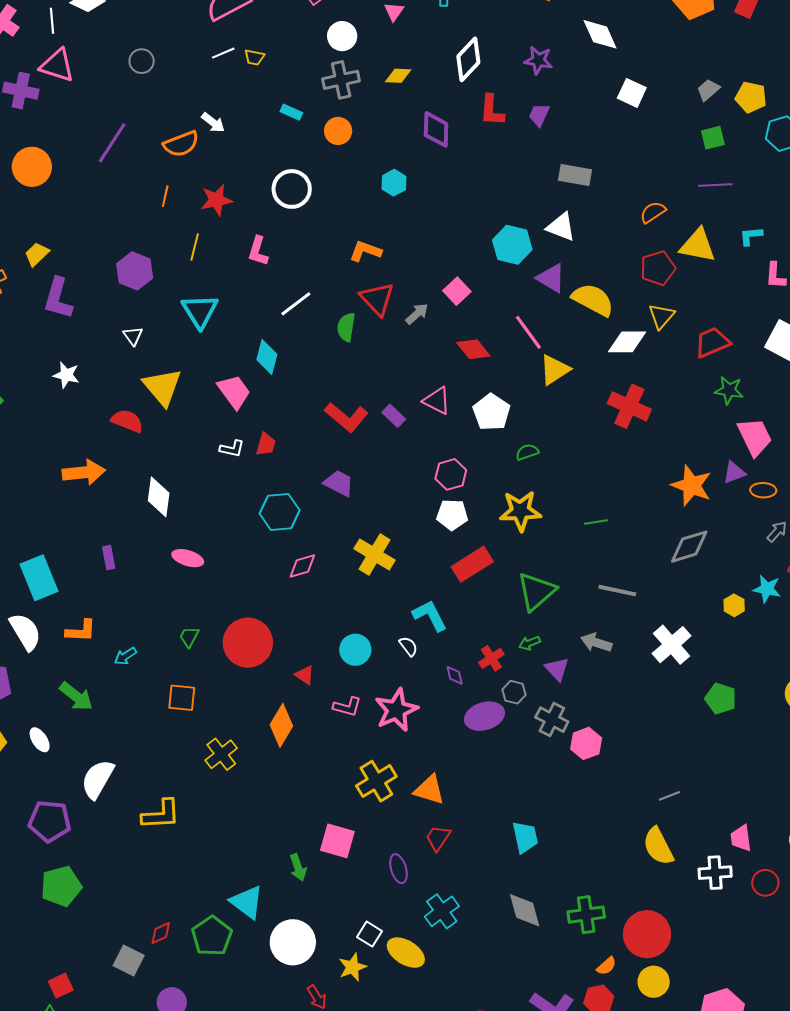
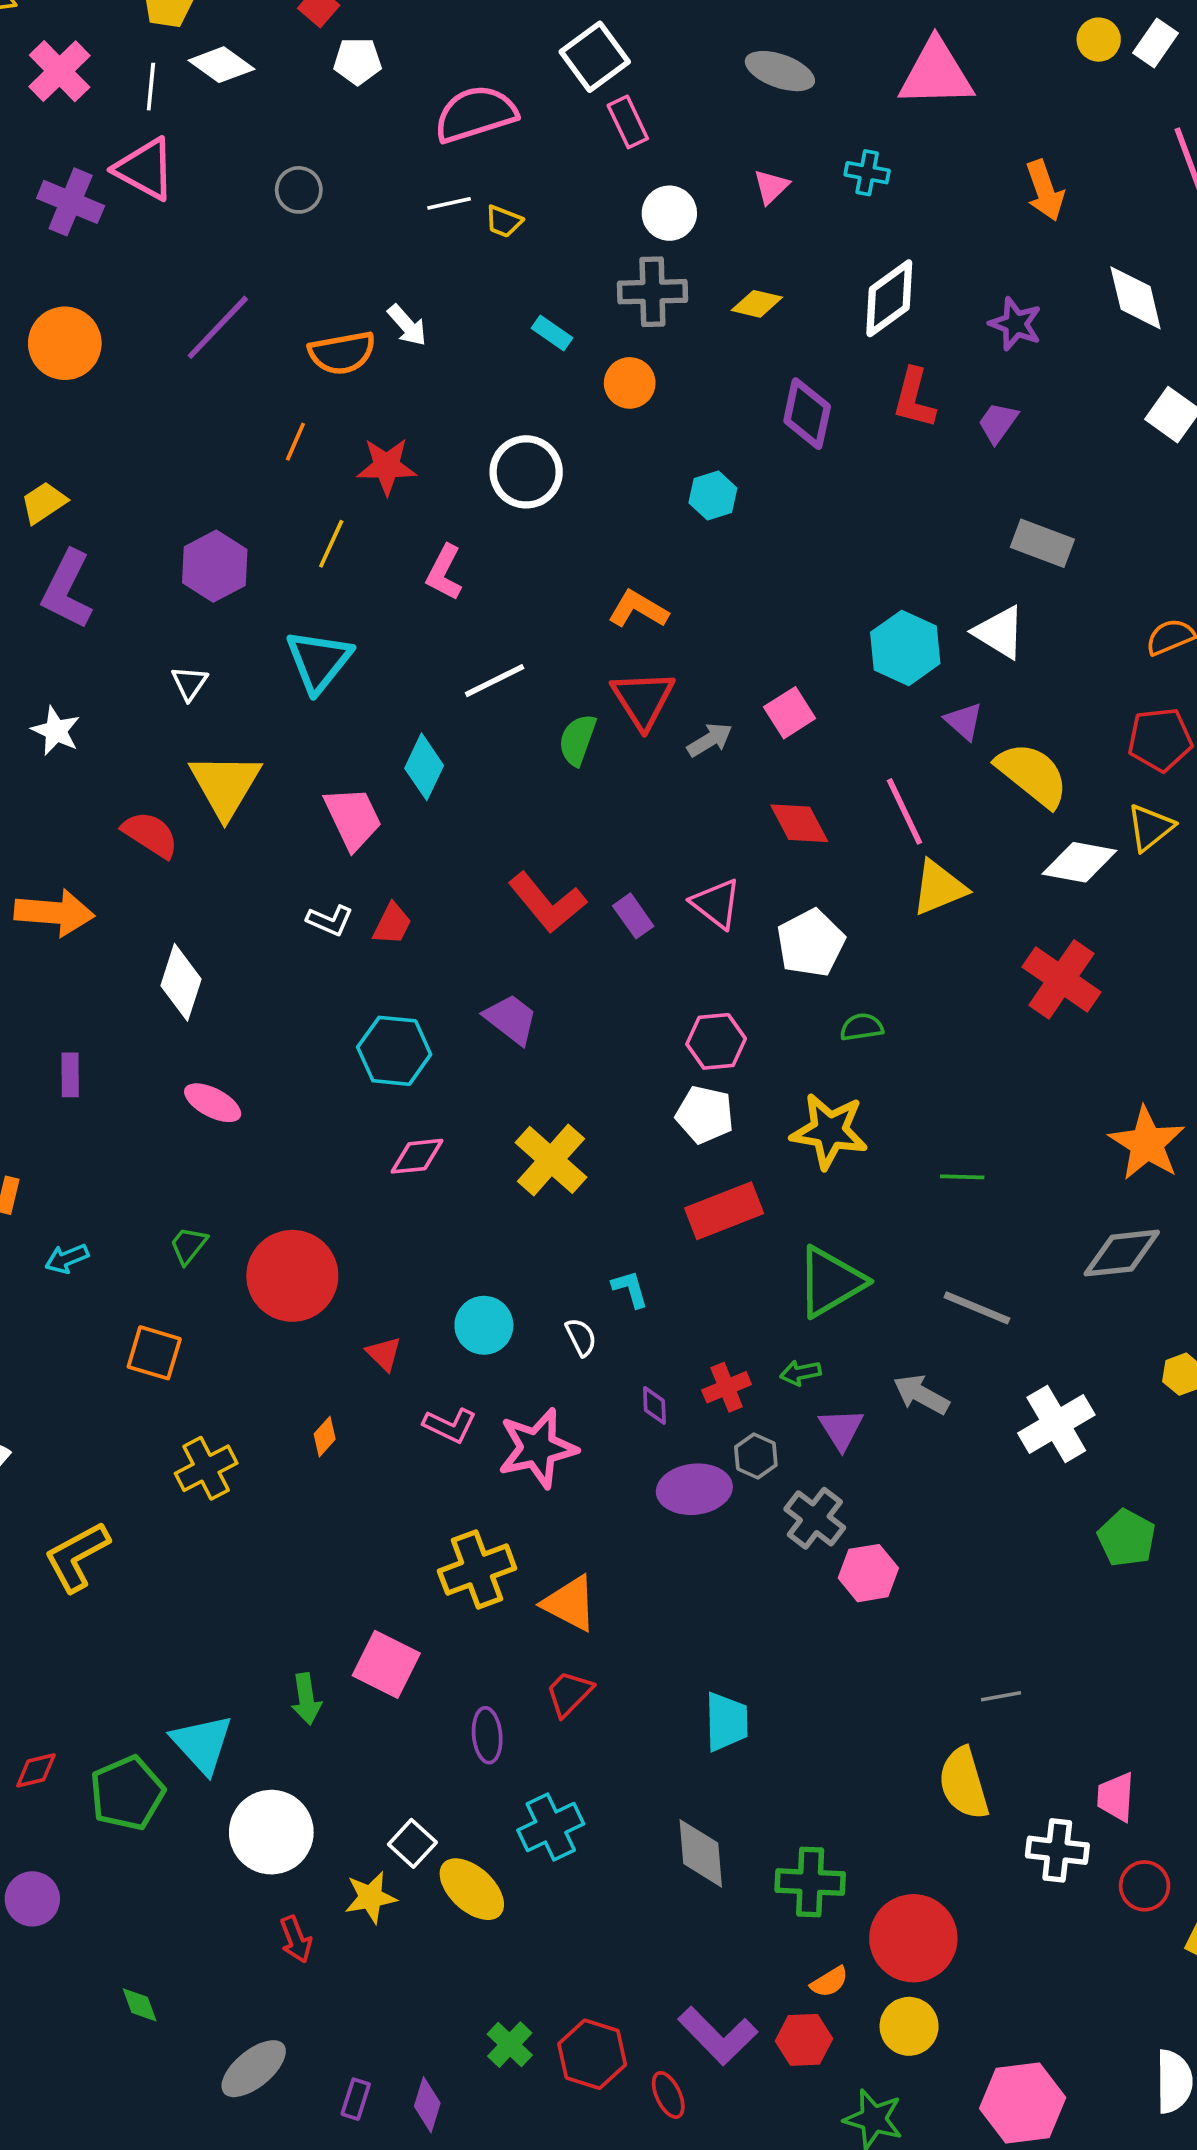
purple triangle: (551, 278) -> (964, 721), size x0.7
cyan L-shape: (430, 616) -> (630, 1289), size x0.6
orange diamond: (281, 725) -> (325, 1437), size x0.5
yellow L-shape: (161, 815) -> (77, 1557), turned 144

